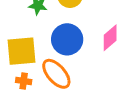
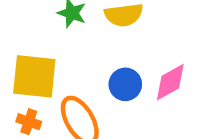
blue circle: (67, 39) -> (125, 84), moved, size x0.7

